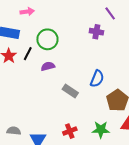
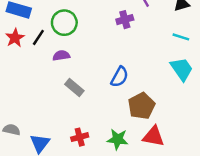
purple cross: (96, 32) -> (125, 20), turned -32
gray rectangle: (70, 91) -> (74, 87), moved

